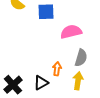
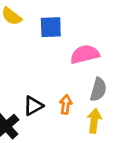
black triangle: (41, 83) -> (33, 106), moved

